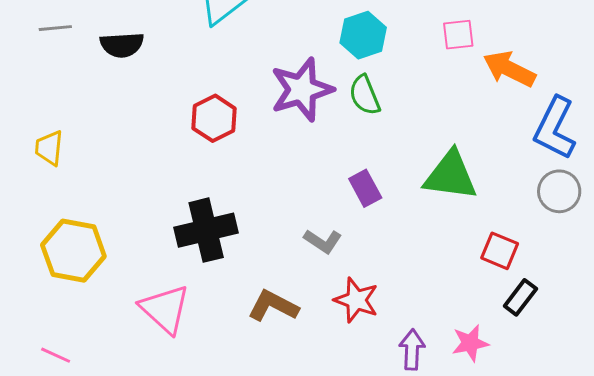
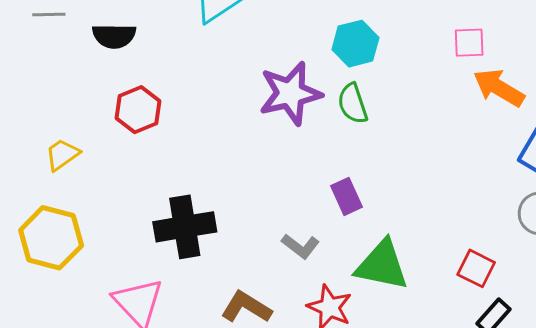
pink square: (458, 35) -> (469, 43), moved
red hexagon: (214, 118) -> (138, 110), moved
yellow trapezoid: (49, 148) -> (62, 155), moved, turned 45
green triangle: (451, 175) -> (382, 265), moved

